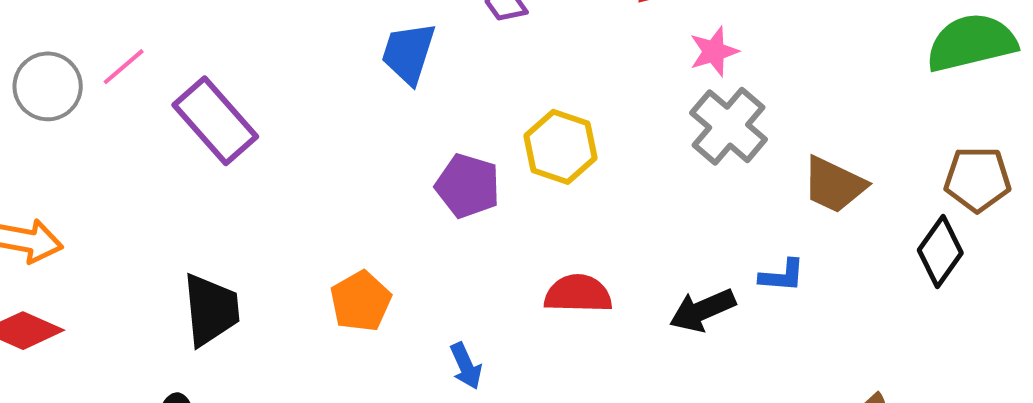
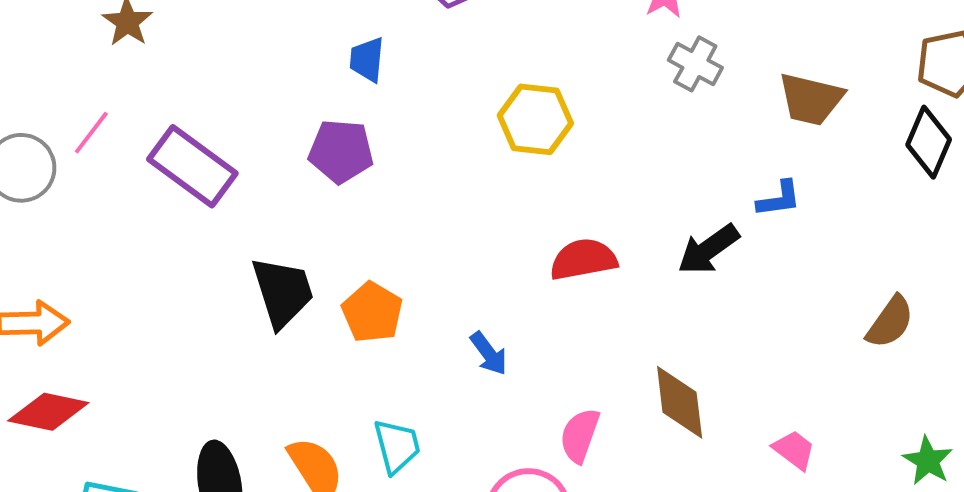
blue trapezoid: (408, 53) -> (367, 60), size x0.7
gray cross: (729, 126) -> (695, 64), size x0.7
purple pentagon: (468, 186) -> (341, 151), moved
black trapezoid: (211, 310) -> (283, 292), moved

